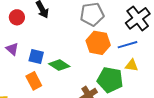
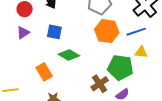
purple triangle: (12, 49) -> (23, 33), moved, turned 48
blue square: (36, 56) -> (54, 32), moved

